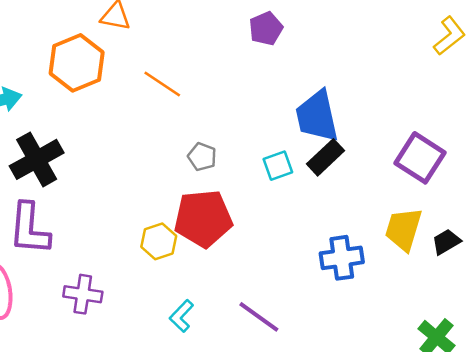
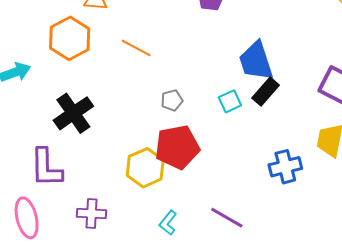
gray pentagon: (202, 157) -> (172, 100), turned -30
black cross: (37, 159) -> (73, 113), moved
yellow hexagon: (159, 241) -> (145, 168), size x1.4

